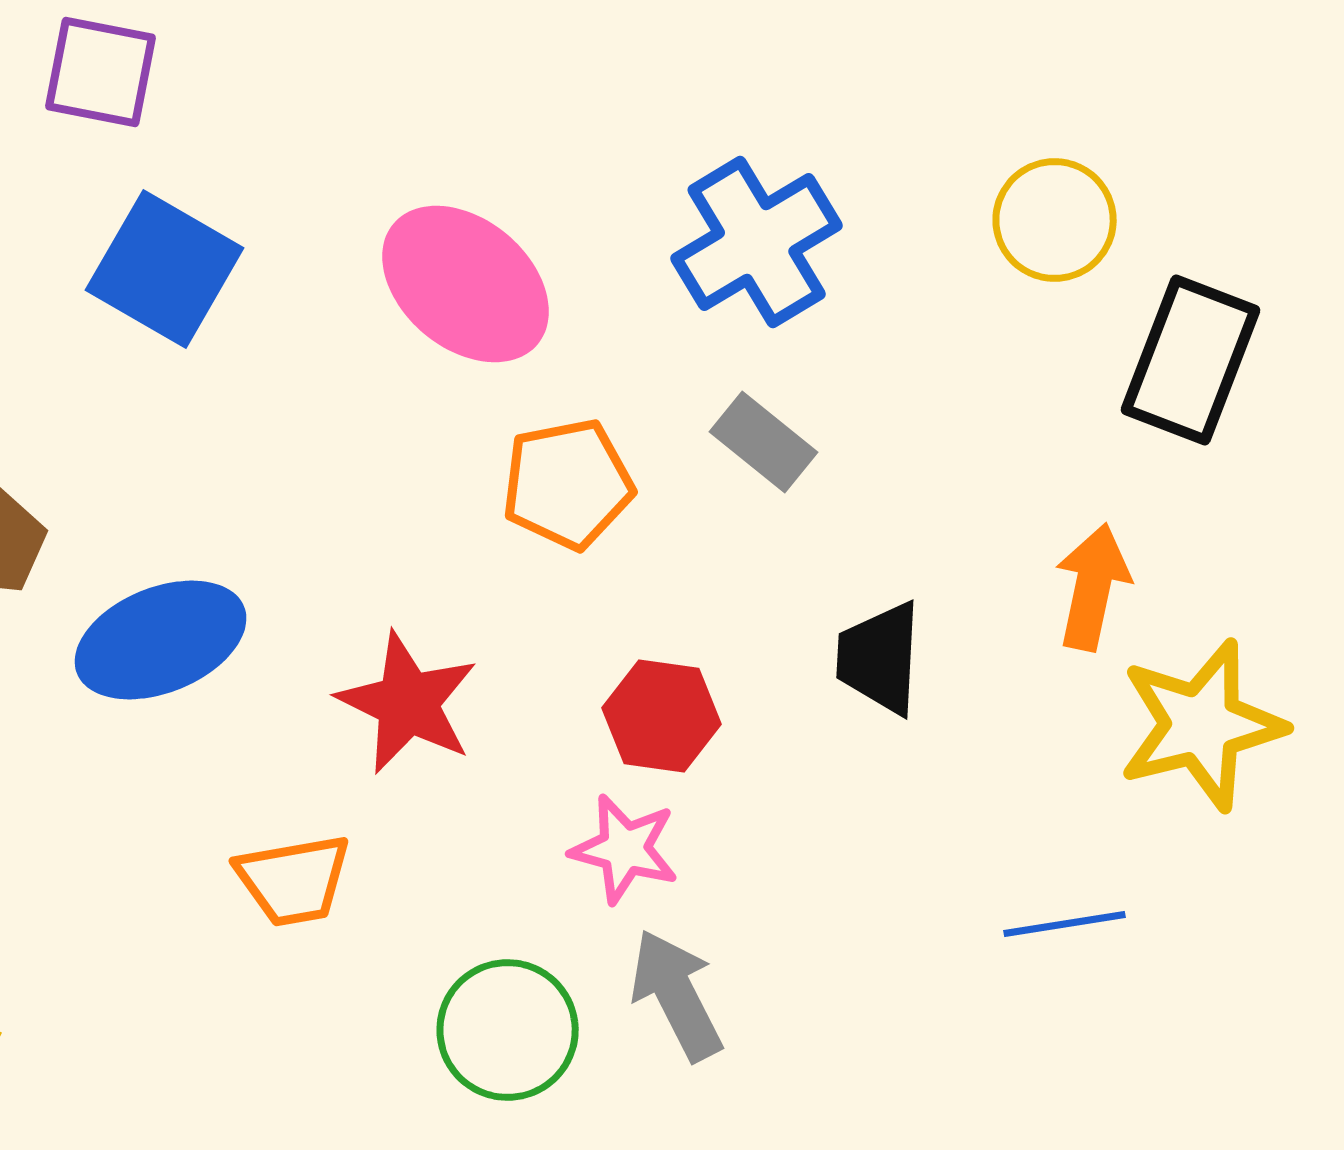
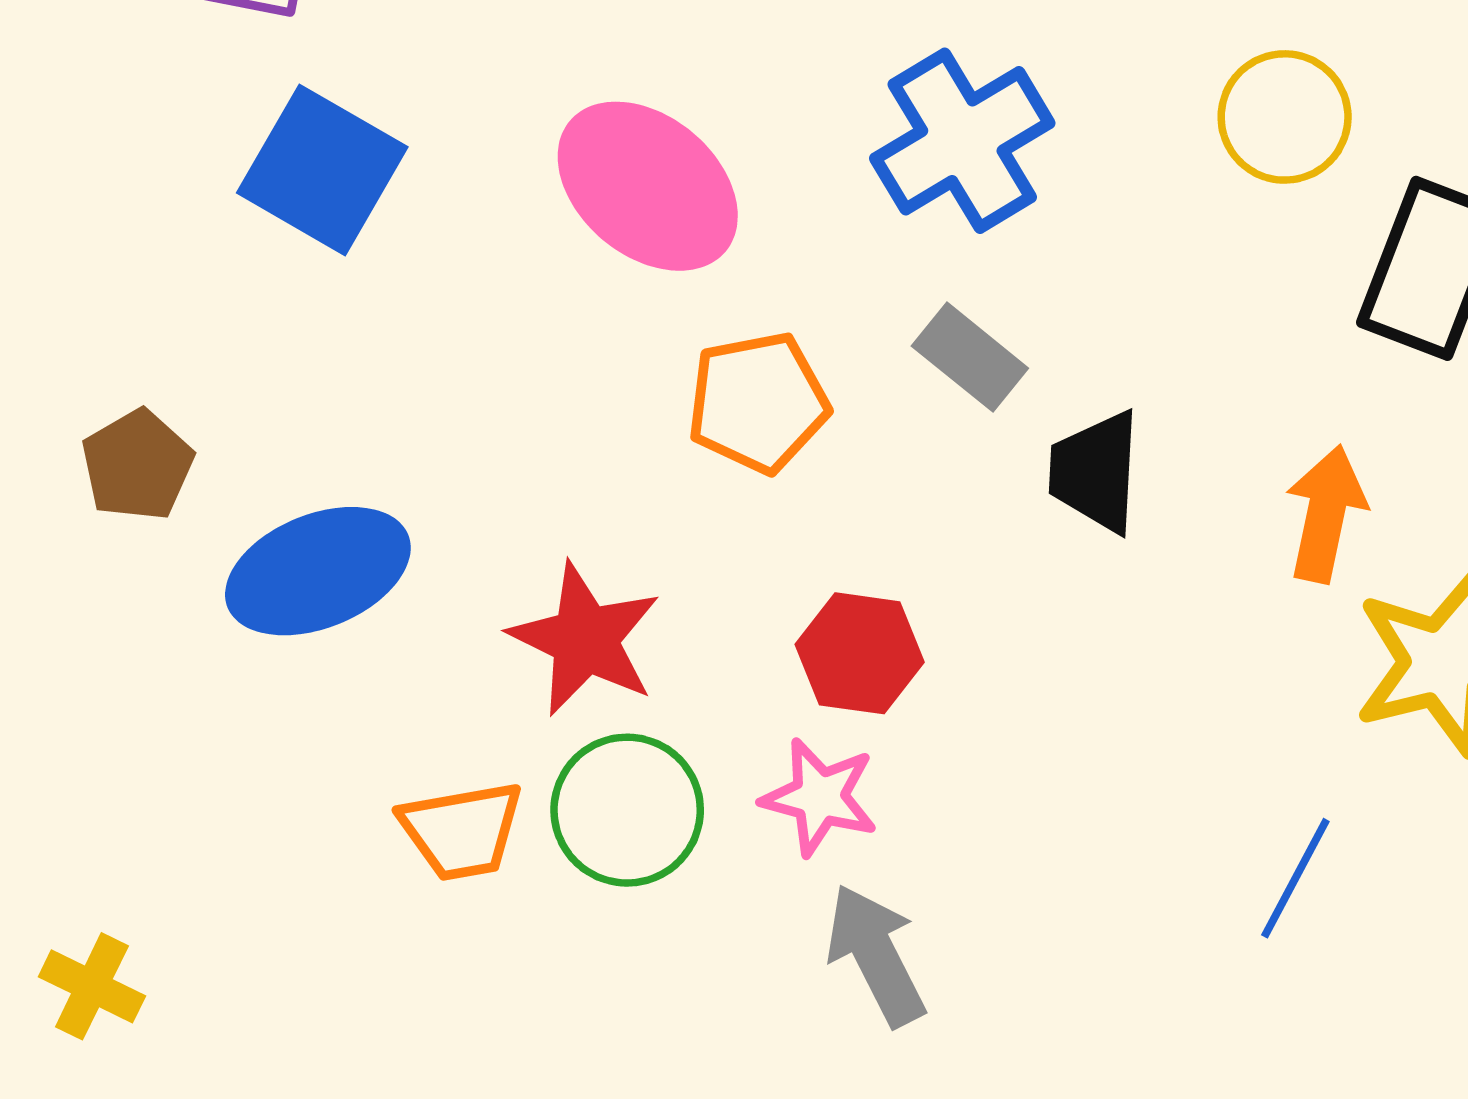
black trapezoid: (880, 658) -> (1095, 472), moved
blue line: (1065, 924) -> (1295, 878), turned -53
green circle: (508, 1030) -> (627, 810), moved

